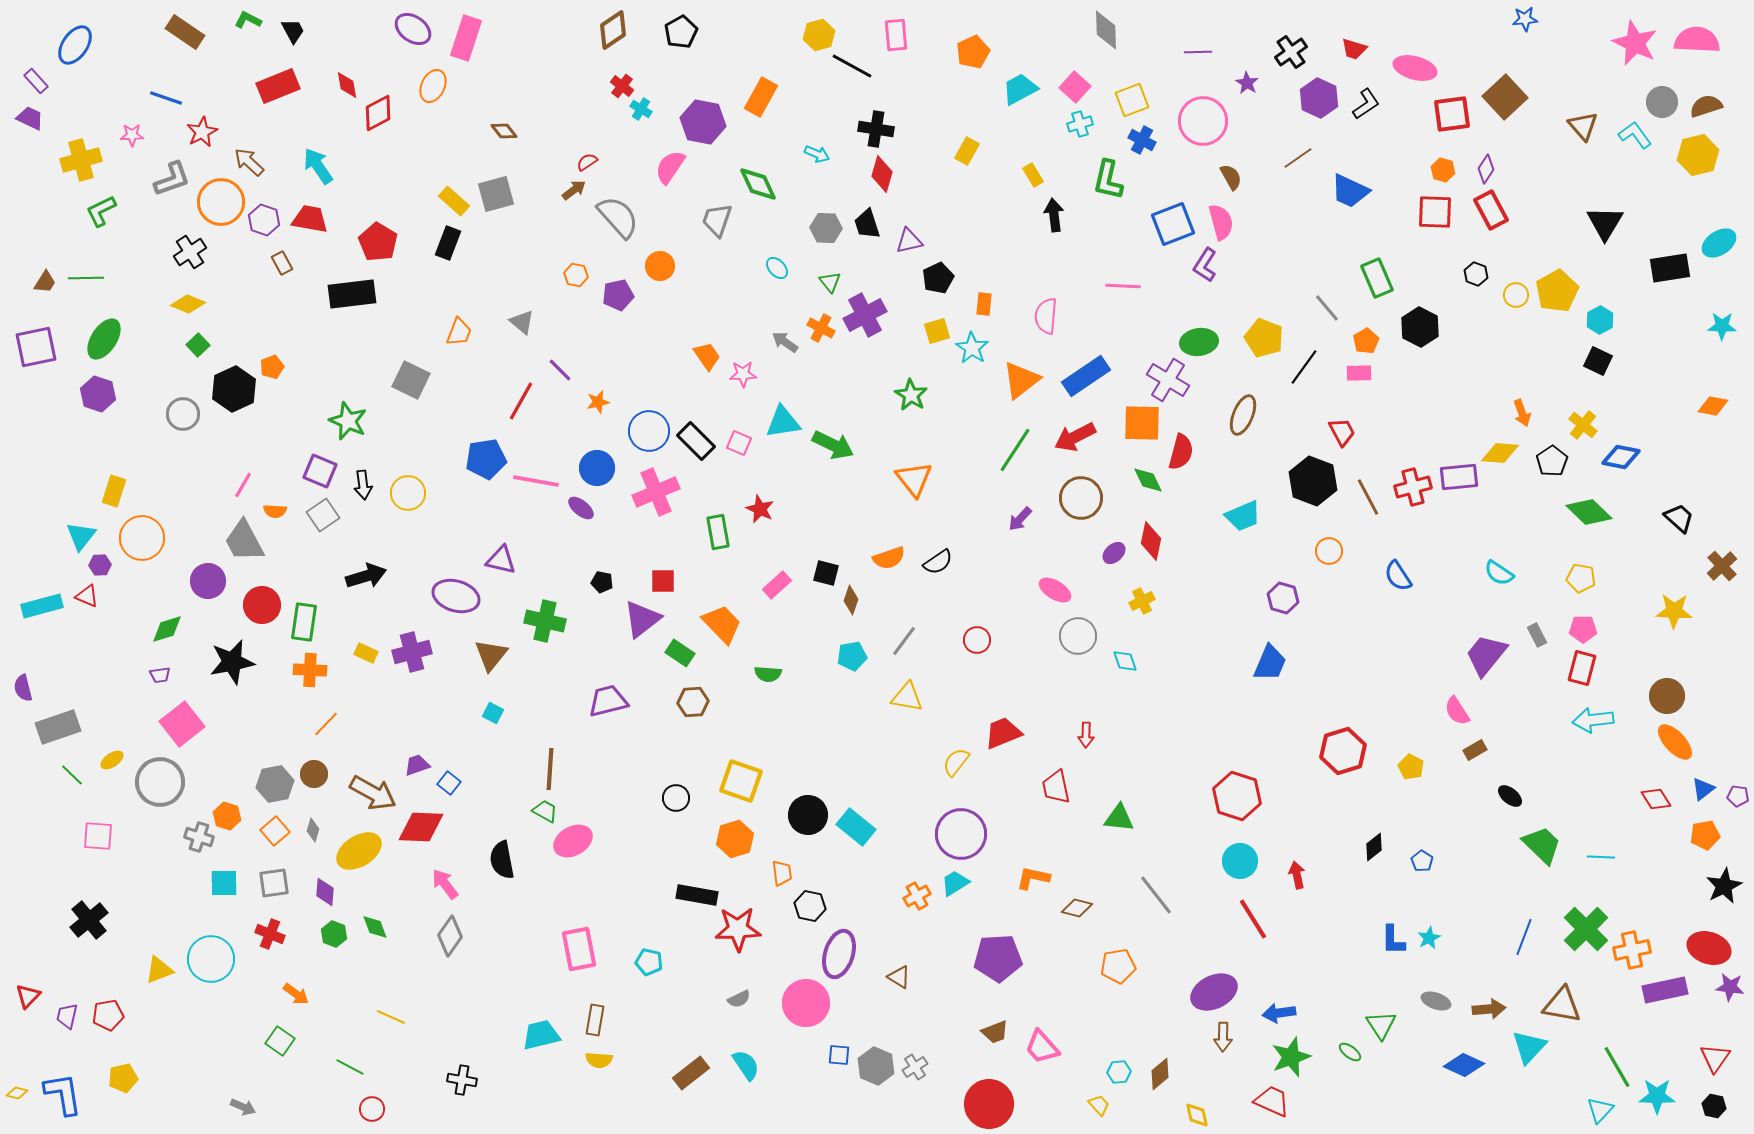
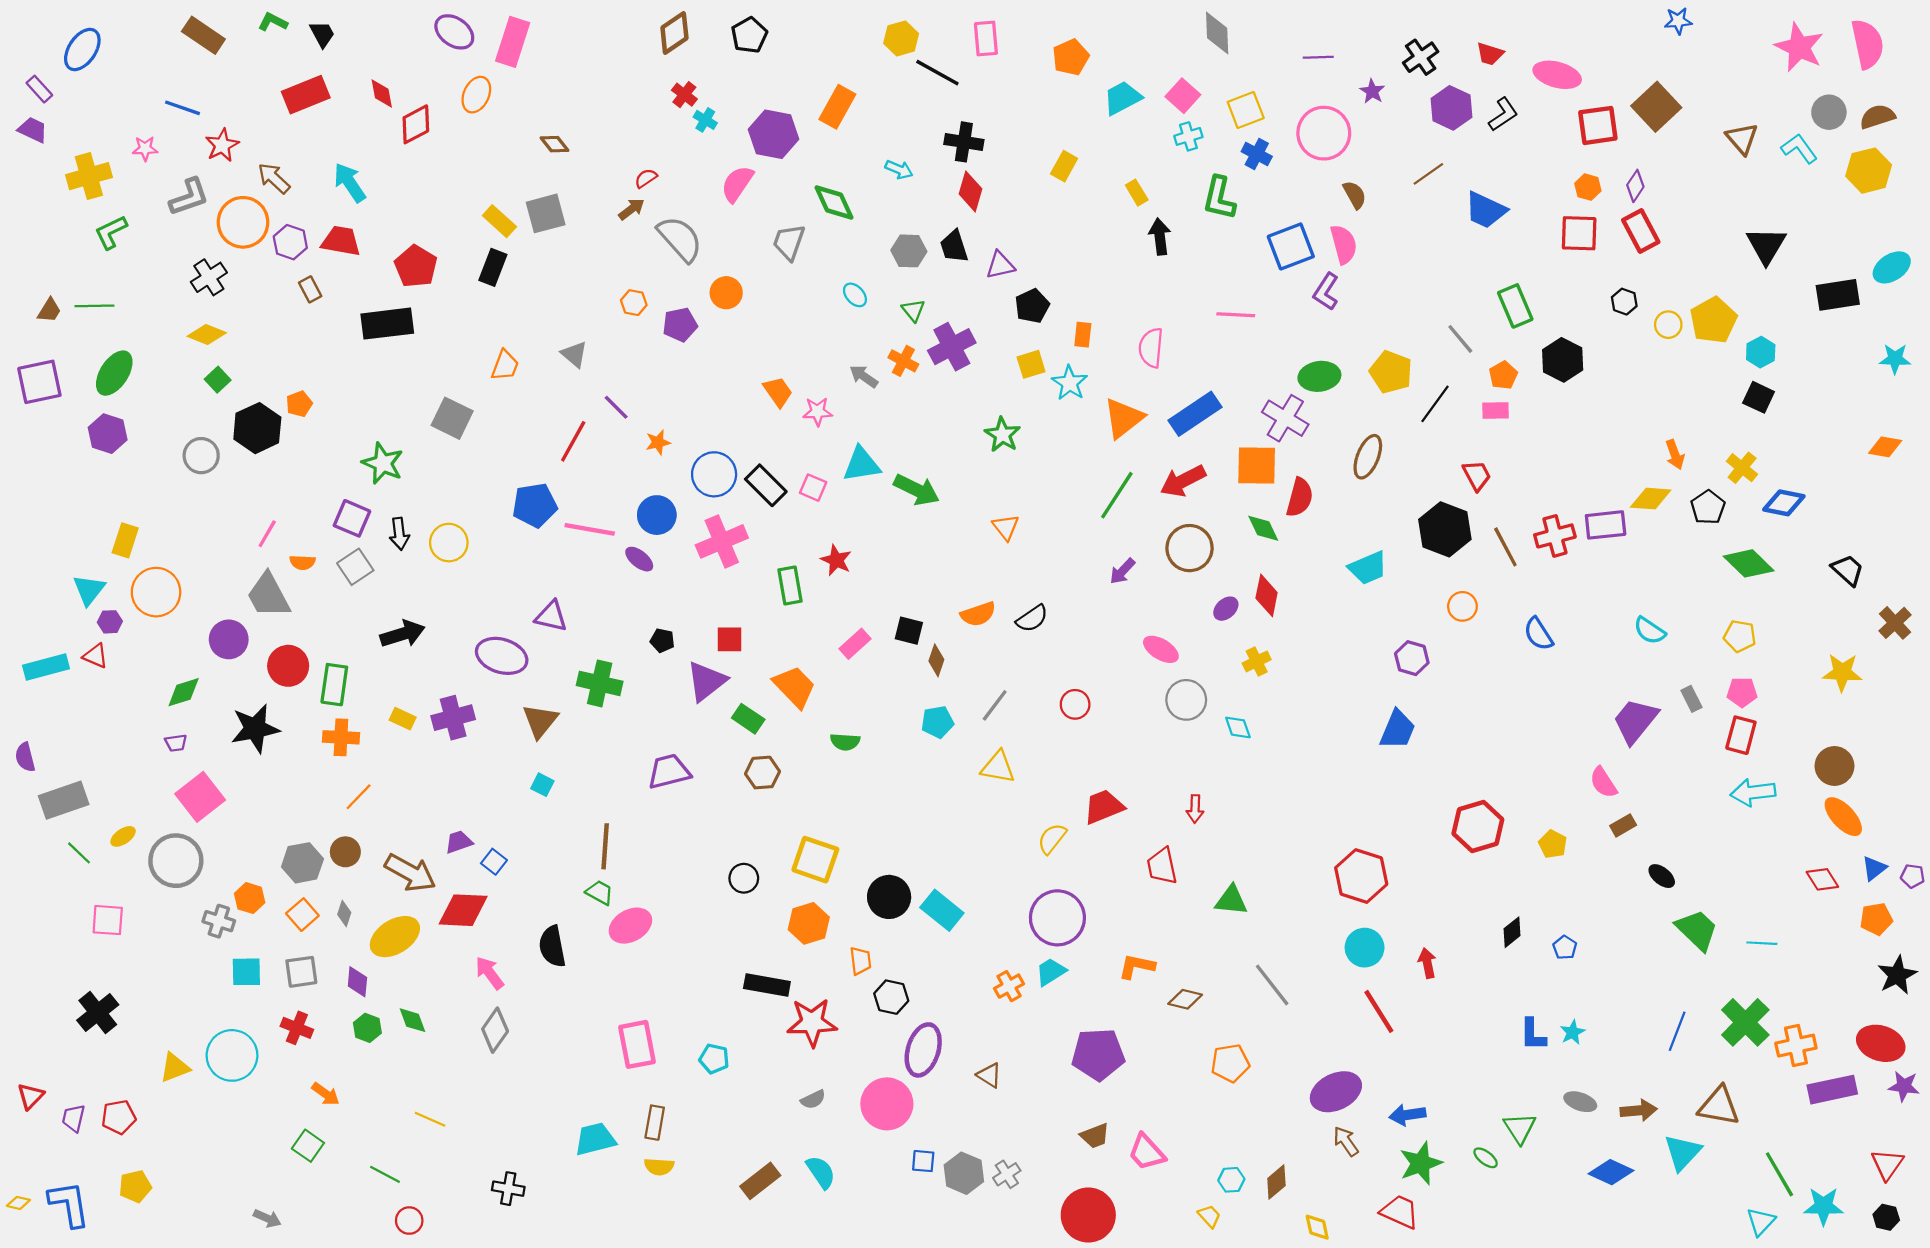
pink semicircle: (1697, 40) -> (1867, 44), turned 75
orange triangle: (914, 479) -> (1006, 527), size x0.7
brown arrow: (1223, 1037) -> (1346, 1141), turned 144

